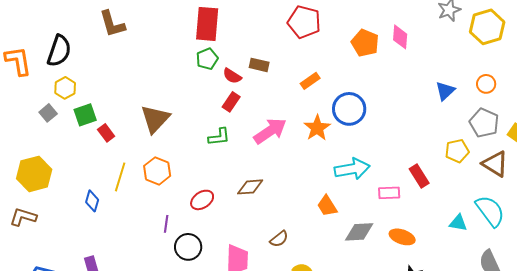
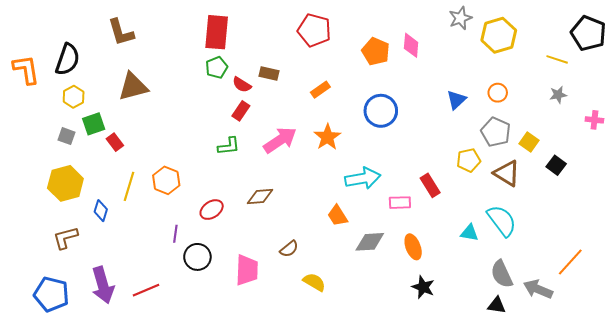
blue circle: (349, 109) -> (381, 111), moved
gray square: (48, 113) -> (66, 136), moved, turned -30
brown triangle: (155, 119) -> (133, 87), moved, turned 32
yellow hexagon: (34, 174) -> (65, 183), moved
brown L-shape: (23, 217) -> (65, 238), moved, turned -32
orange ellipse: (402, 237) -> (413, 247), turned 50

